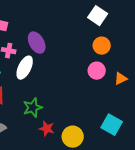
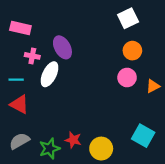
white square: (98, 16) -> (128, 18), turned 30
green star: (33, 108) -> (50, 149), moved

